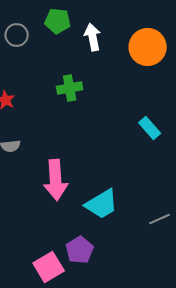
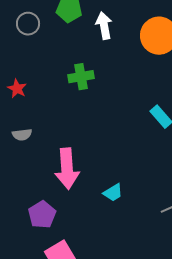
cyan trapezoid: (102, 204) -> (113, 193), size x0.6
purple pentagon: (80, 250) -> (42, 215), moved

